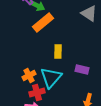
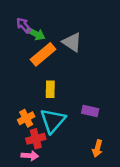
gray triangle: (89, 13) -> (72, 42), moved
yellow rectangle: (58, 51) -> (50, 89), moved

